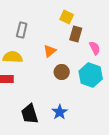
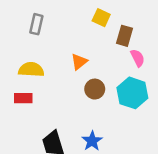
gray rectangle: (22, 30) -> (36, 24), moved
brown rectangle: (76, 34) -> (125, 36), moved

